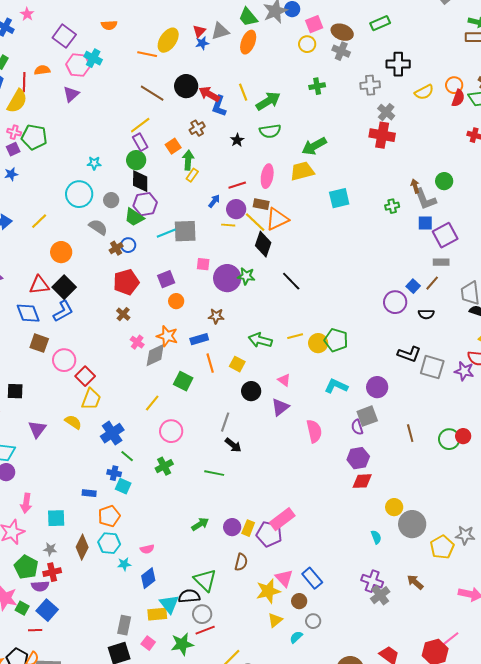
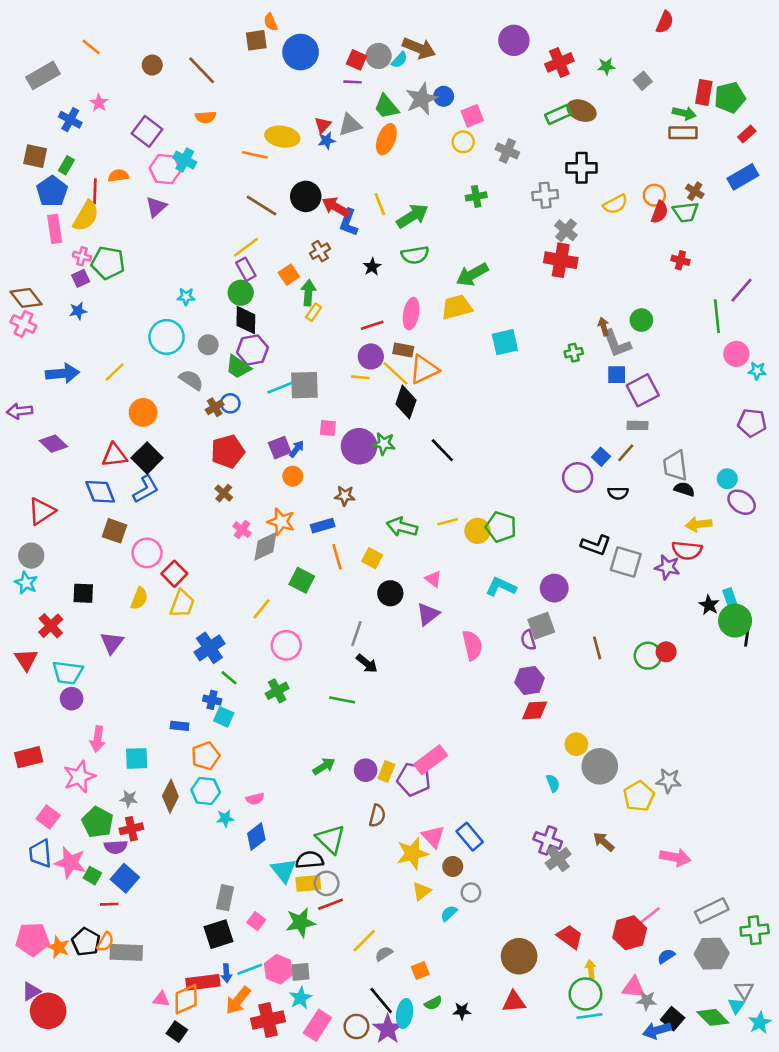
brown ellipse: (342, 32) -> (582, 111), moved
yellow ellipse: (168, 40) -> (282, 137), turned 65
blue arrow: (214, 201) -> (297, 449), moved
yellow semicircle: (73, 422) -> (139, 598), moved, turned 78
yellow rectangle: (157, 614) -> (308, 883), moved

